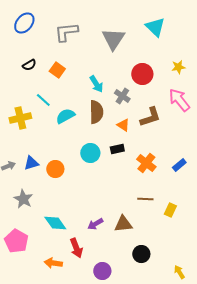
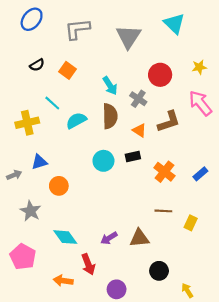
blue triangle: (31, 163) -> (39, 162), moved
orange circle: (55, 169) -> (59, 186), moved
yellow arrow: (179, 272) -> (187, 290), moved

